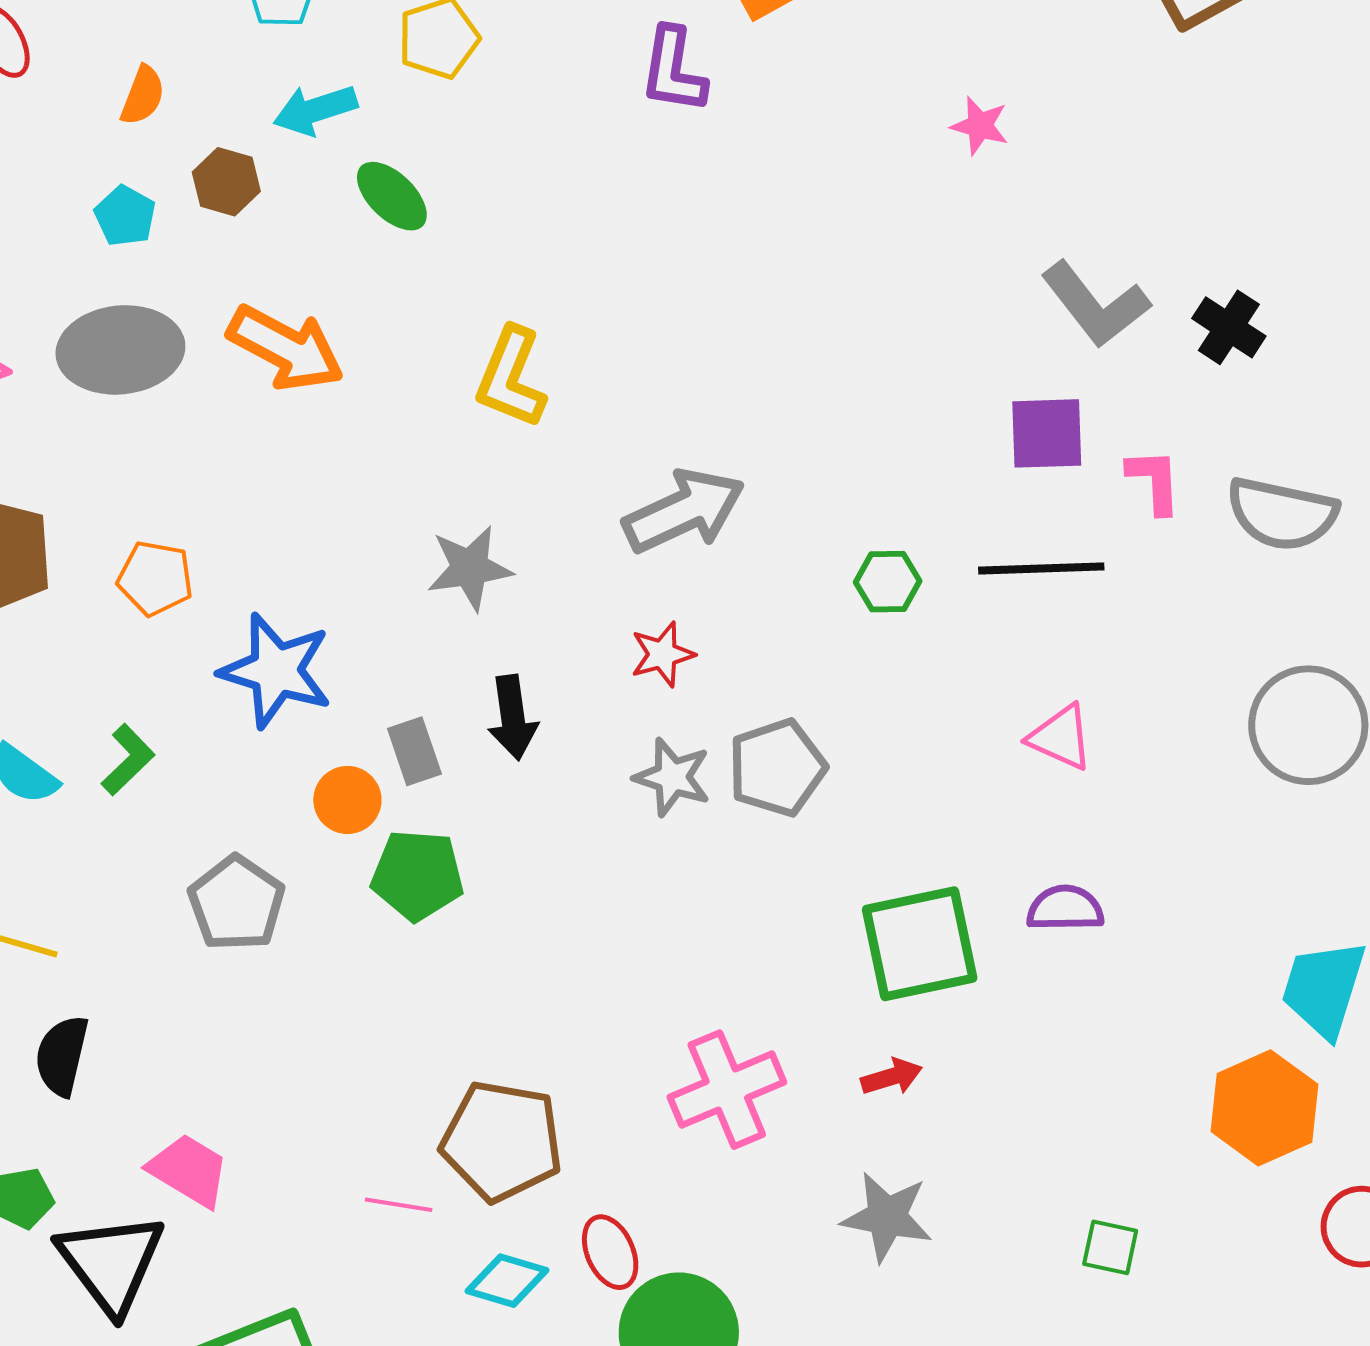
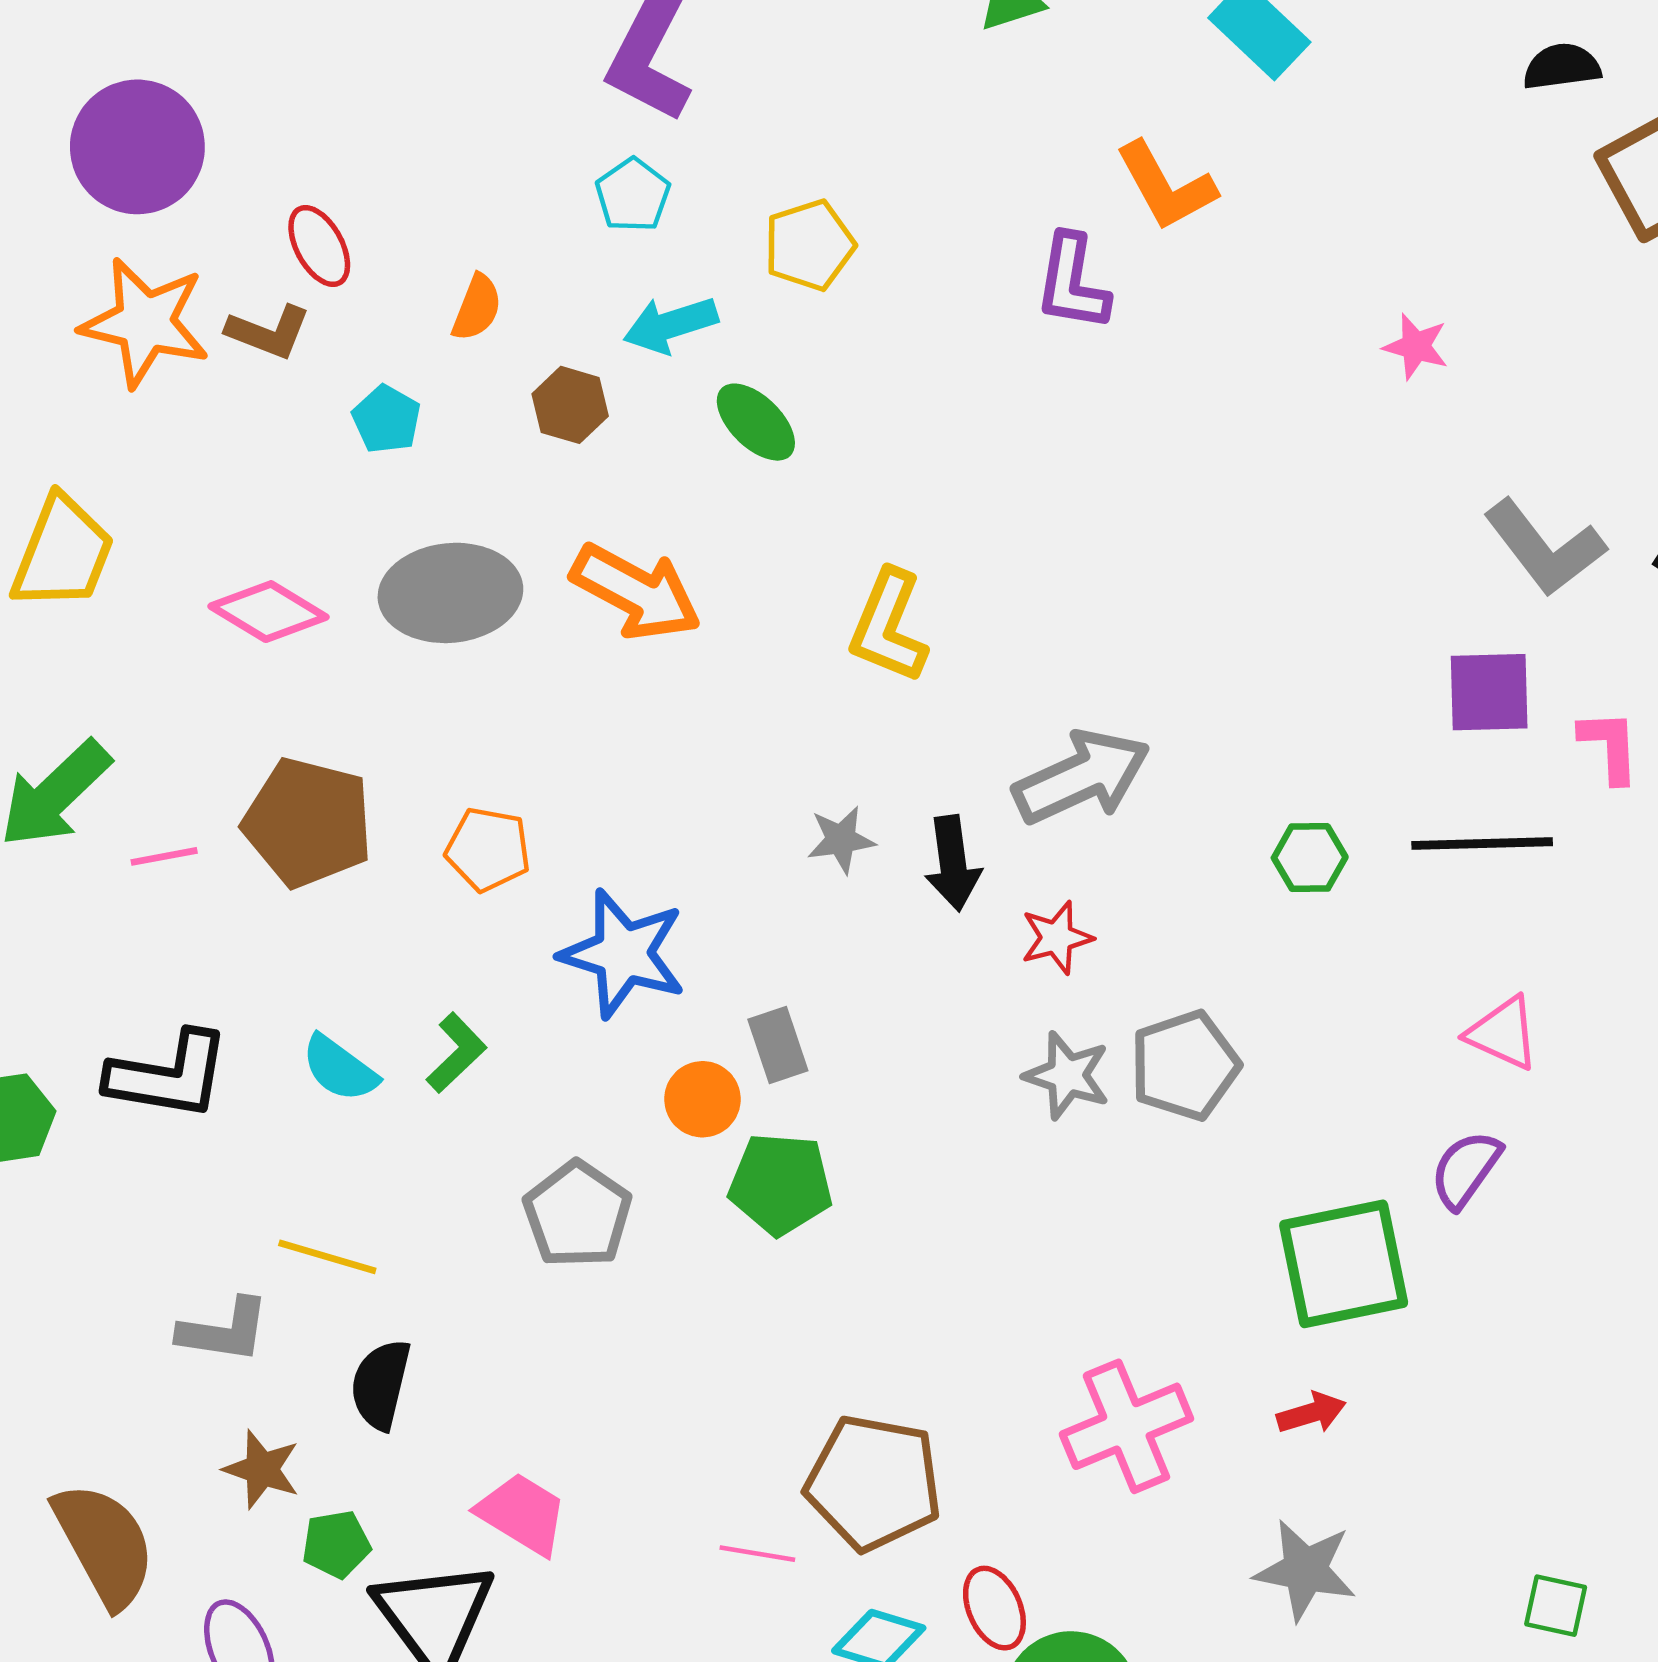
cyan pentagon: (125, 216) -> (387, 419), moved
gray star: (470, 568) -> (841, 840), size x0.7
black arrow: (513, 717) -> (953, 863), moved
purple semicircle: (1065, 908) -> (1466, 1169), moved, turned -54

